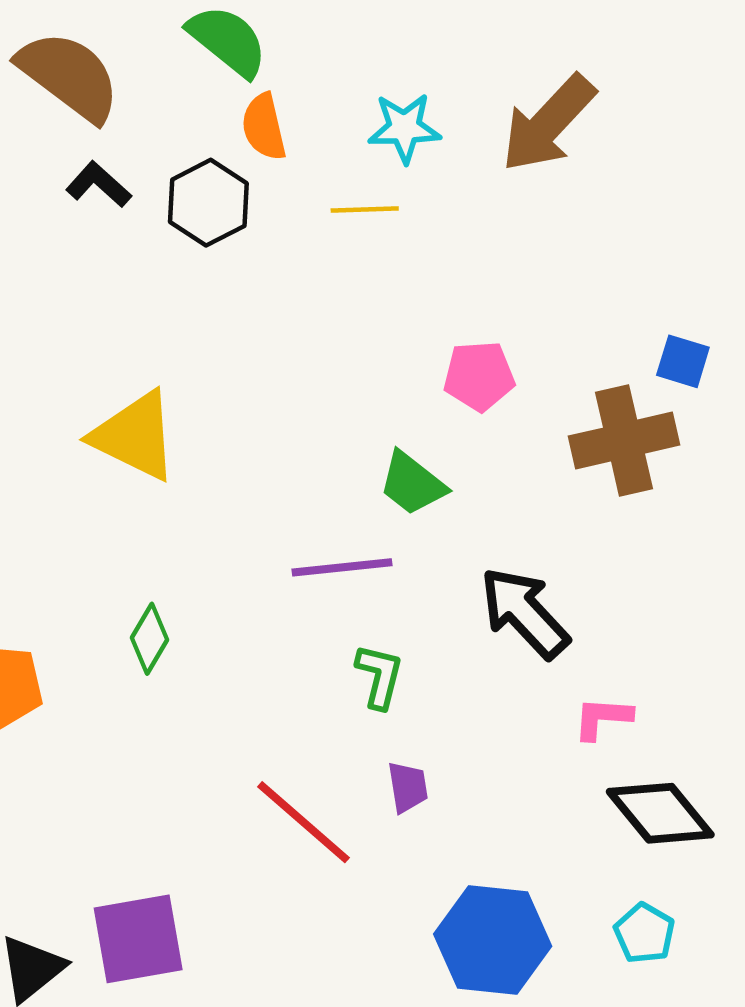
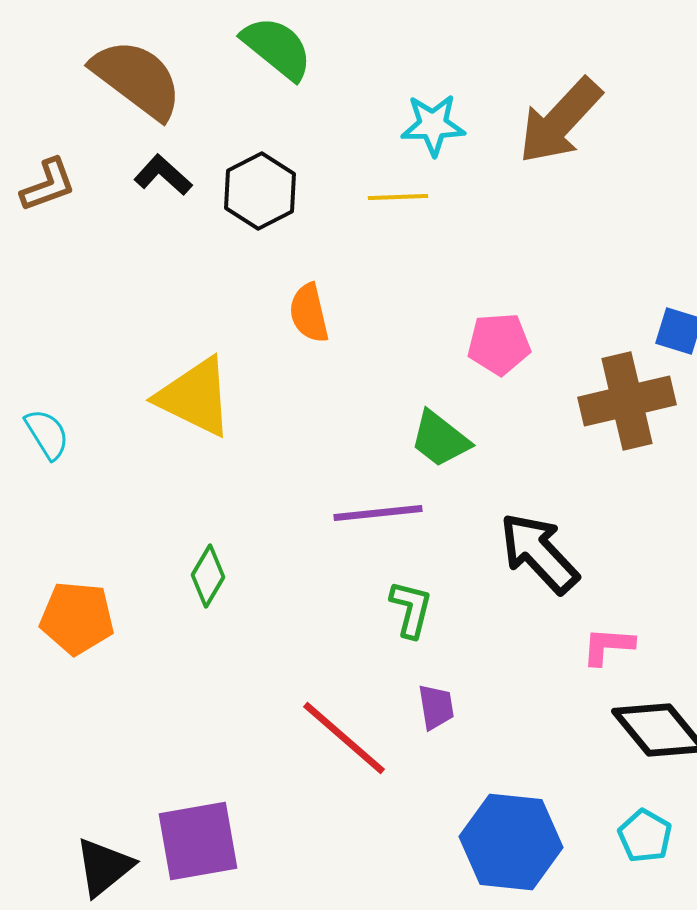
orange semicircle: (264, 127) -> (309, 313), moved

